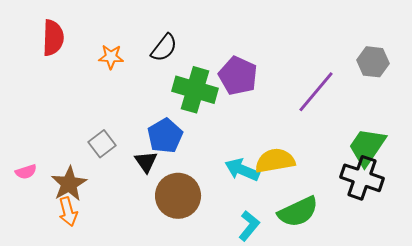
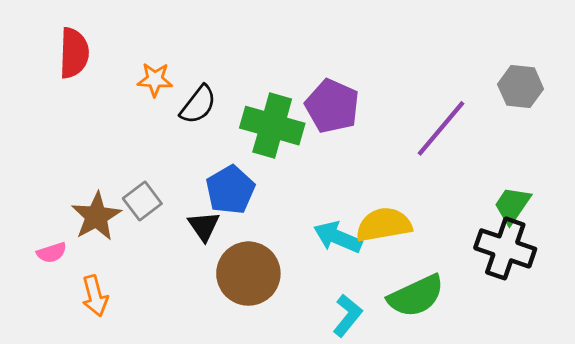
black semicircle: (164, 48) -> (198, 105), moved
green trapezoid: (367, 147) -> (512, 205), size x0.7
pink semicircle: (26, 172) -> (52, 253), moved
brown star: (69, 184) -> (96, 216), moved

